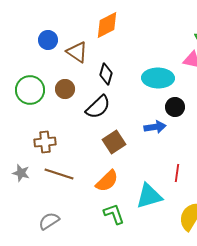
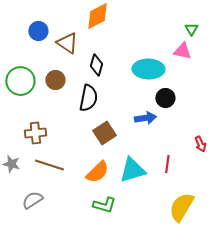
black semicircle: (98, 107) -> (88, 98), turned -36
cyan triangle: (149, 196) -> (132, 170), moved
green L-shape: (114, 214) -> (104, 205), turned 125
gray semicircle: (49, 221) -> (32, 200), moved

